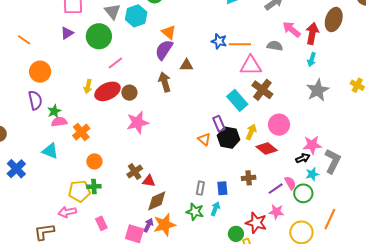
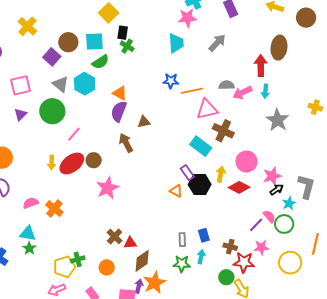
pink arrow: (292, 29) -> (242, 93), moved, turned -54
blue star: (219, 41) -> (171, 81), moved
green star: (54, 111) -> (29, 248), moved
pink star: (312, 145) -> (272, 176), moved
orange circle: (94, 161) -> (107, 267), moved
brown cross: (249, 178) -> (230, 247), moved, turned 32

